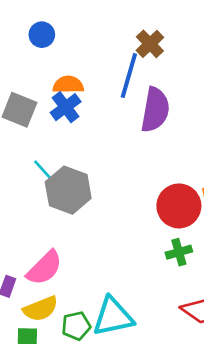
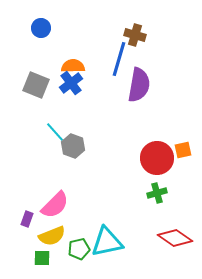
blue circle: (42, 35) -> (41, 28), moved
brown cross: (150, 44) -> (135, 35), turned -30
gray hexagon: (68, 190) -> (73, 146), size x0.7

